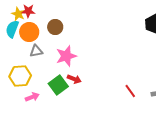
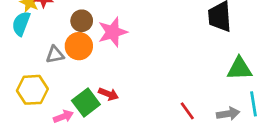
orange circle: (29, 32) -> (79, 46), moved
pink star: (66, 56) -> (113, 32), moved
pink arrow: (32, 97) -> (63, 117), moved

